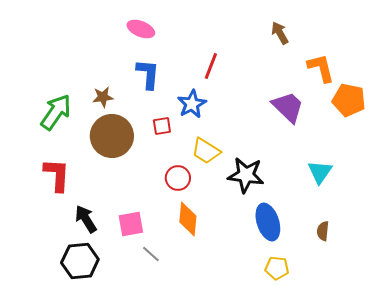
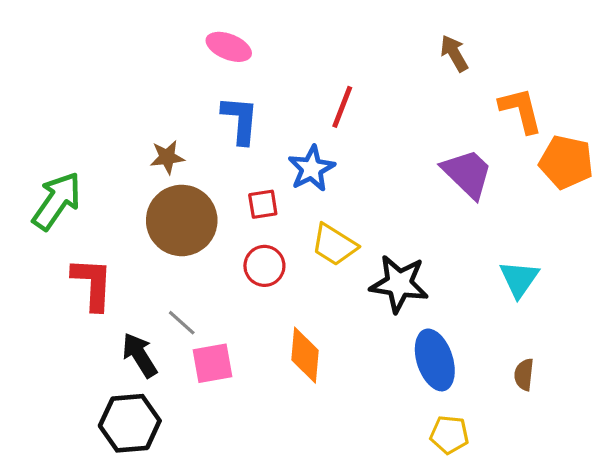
green arrow: (56, 112) -> (57, 201), moved
red circle: (178, 178) -> (264, 266), moved
gray line: (151, 254) -> (182, 323), moved

